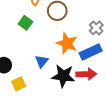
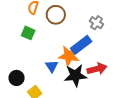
orange star: (67, 43) -> (69, 56), moved
blue rectangle: (91, 52) -> (81, 45), moved

